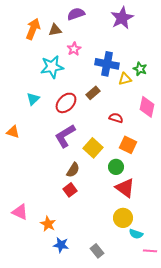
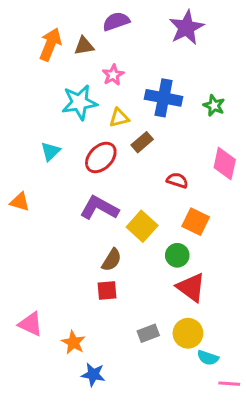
yellow triangle: (125, 79) -> (119, 118), moved
purple L-shape: (65, 136) -> (99, 208), turned 60
red square: (70, 190) -> (107, 290), turned 32
gray rectangle: (97, 251) -> (148, 333), moved, turned -72

